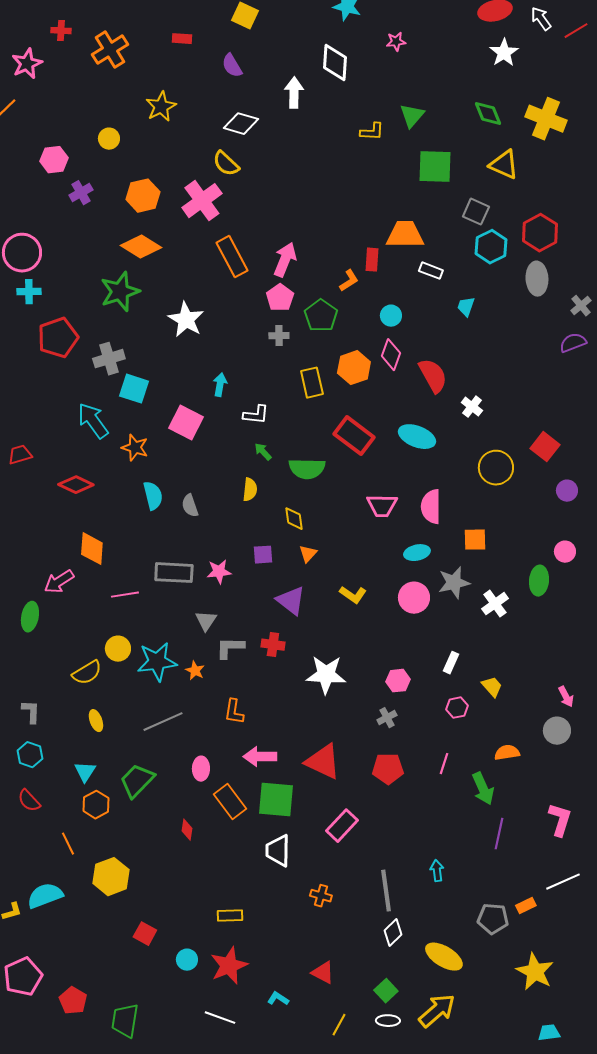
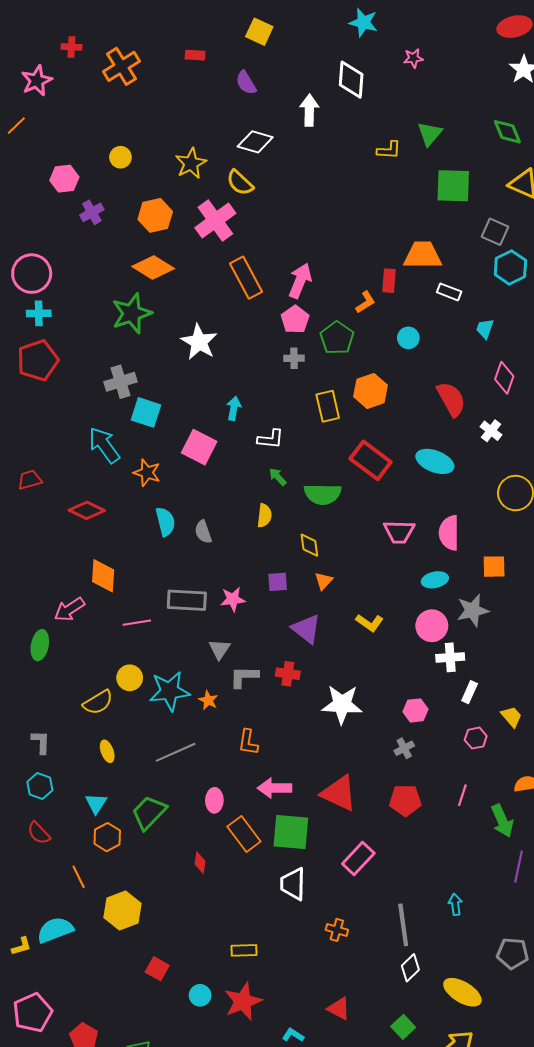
yellow star: (161, 107) -> (191, 163), moved
red pentagon: (58, 338) -> (38, 360), moved
pink diamond: (391, 355) -> (504, 378), moved
white cross: (495, 604) -> (450, 657), moved, turned 32

